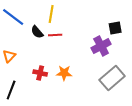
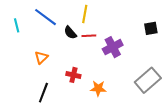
purple cross: (101, 46) -> (113, 47), moved
orange star: (64, 73) -> (98, 88), moved

